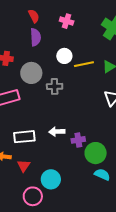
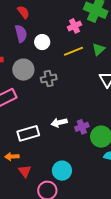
red semicircle: (34, 16) -> (23, 12), moved
pink cross: (67, 21) -> (74, 26), moved, turned -32
white circle: (64, 56) -> (42, 42), moved
red triangle: (24, 166) -> (25, 171), moved

